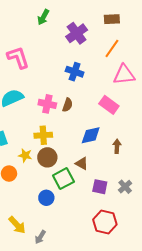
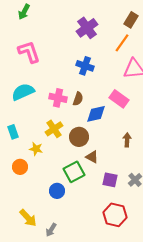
green arrow: (43, 17) -> (24, 12), moved
brown rectangle: (112, 19) -> (131, 20), moved, turned -56
yellow cross: (43, 135) -> (54, 129), turned -30
blue diamond: (91, 135) -> (96, 114), moved
brown circle: (47, 157) -> (79, 137), moved

